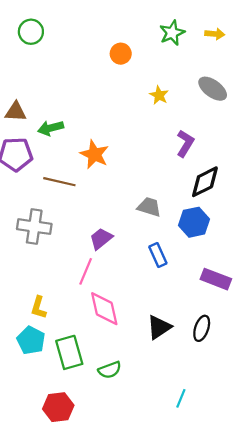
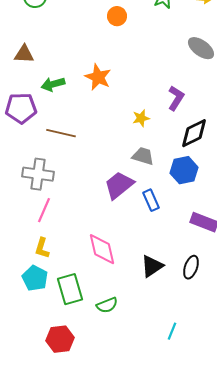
yellow star: (159, 95) -> (141, 118), moved, turned 30
brown triangle: (16, 112) -> (24, 54), moved
orange star: (94, 154) -> (98, 77), moved
purple trapezoid: (101, 239) -> (119, 185), moved, size x1.4
pink line: (86, 271) -> (44, 210), moved

